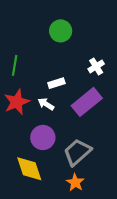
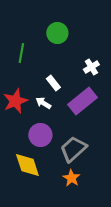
green line: (15, 65) -> (21, 53), moved
white rectangle: (56, 83) -> (53, 83), turned 70

